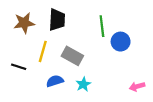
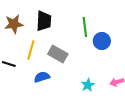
cyan star: (83, 84) -> (88, 85), moved

